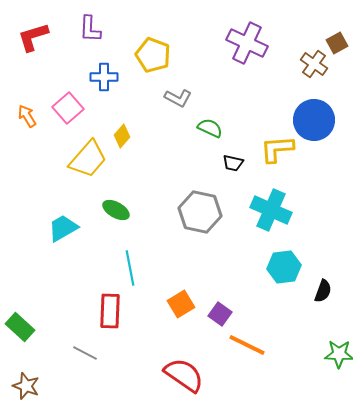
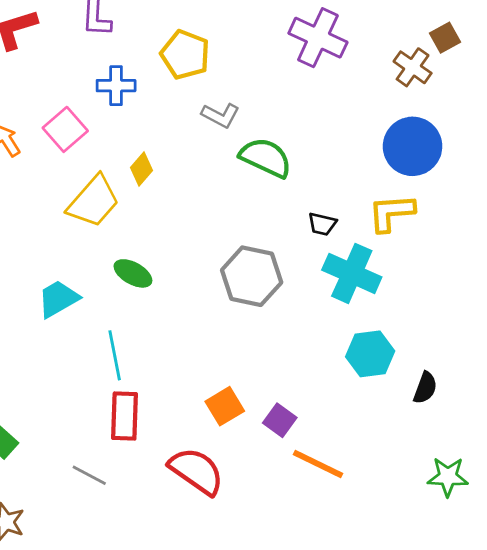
green semicircle: (210, 128) -> (266, 158), size x1.5
yellow L-shape: (277, 149) -> (391, 213), moved
black trapezoid: (233, 163) -> (322, 224), moved
cyan line: (130, 268) -> (115, 355), moved
red semicircle: (184, 375) -> (197, 471), moved

